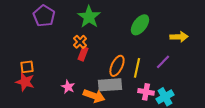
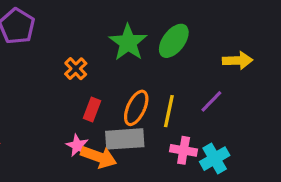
green star: (89, 17) -> (128, 42), moved
red rectangle: (83, 54) -> (92, 110), moved
pink star: (68, 87) -> (77, 145), moved

